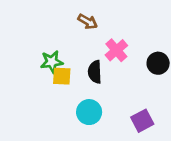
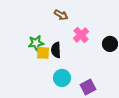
black semicircle: (95, 72) -> (56, 50), moved
purple square: (142, 121) -> (88, 87), moved

